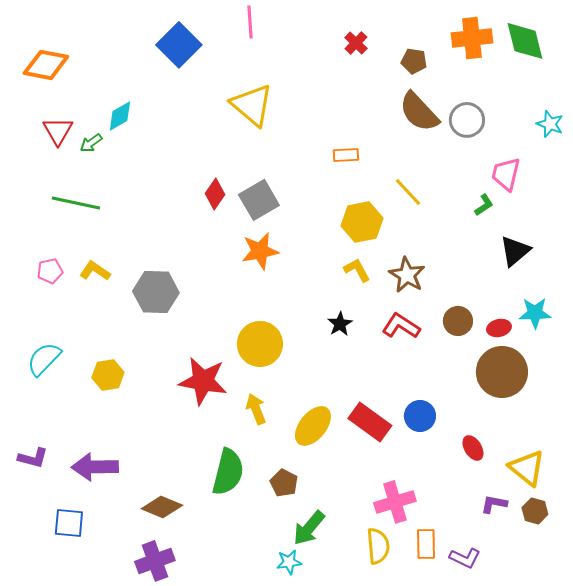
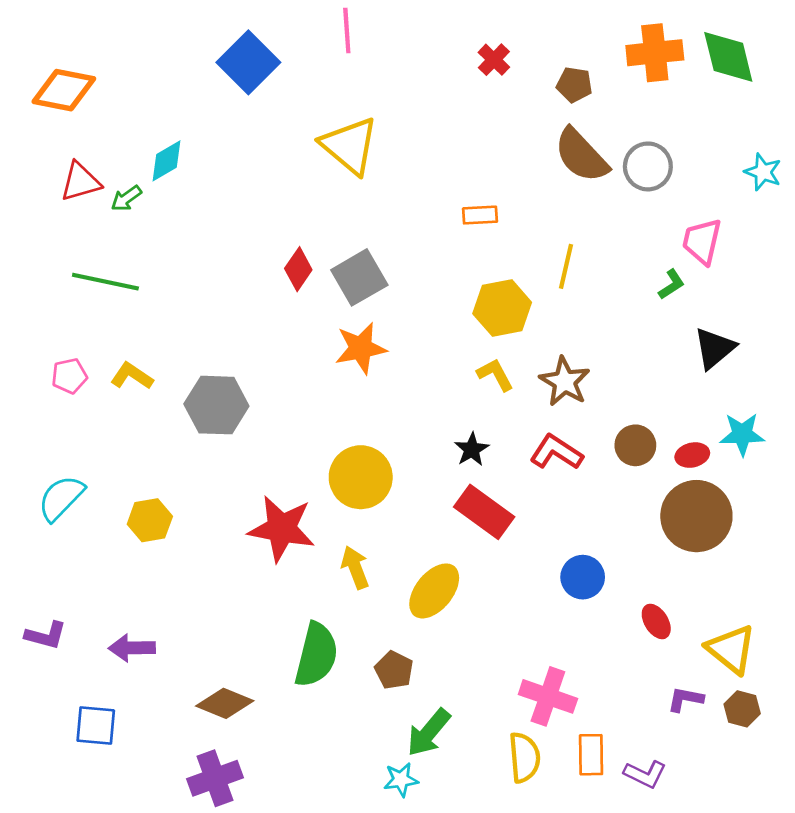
red triangle: (58, 131) -> (80, 182), turned 44
yellow line: (408, 192) -> (566, 266), turned 56
red rectangle: (370, 422) -> (484, 512), moved
purple arrow: (95, 467) -> (132, 648), size x0.7
pink cross: (395, 502) -> (548, 696), turned 36

